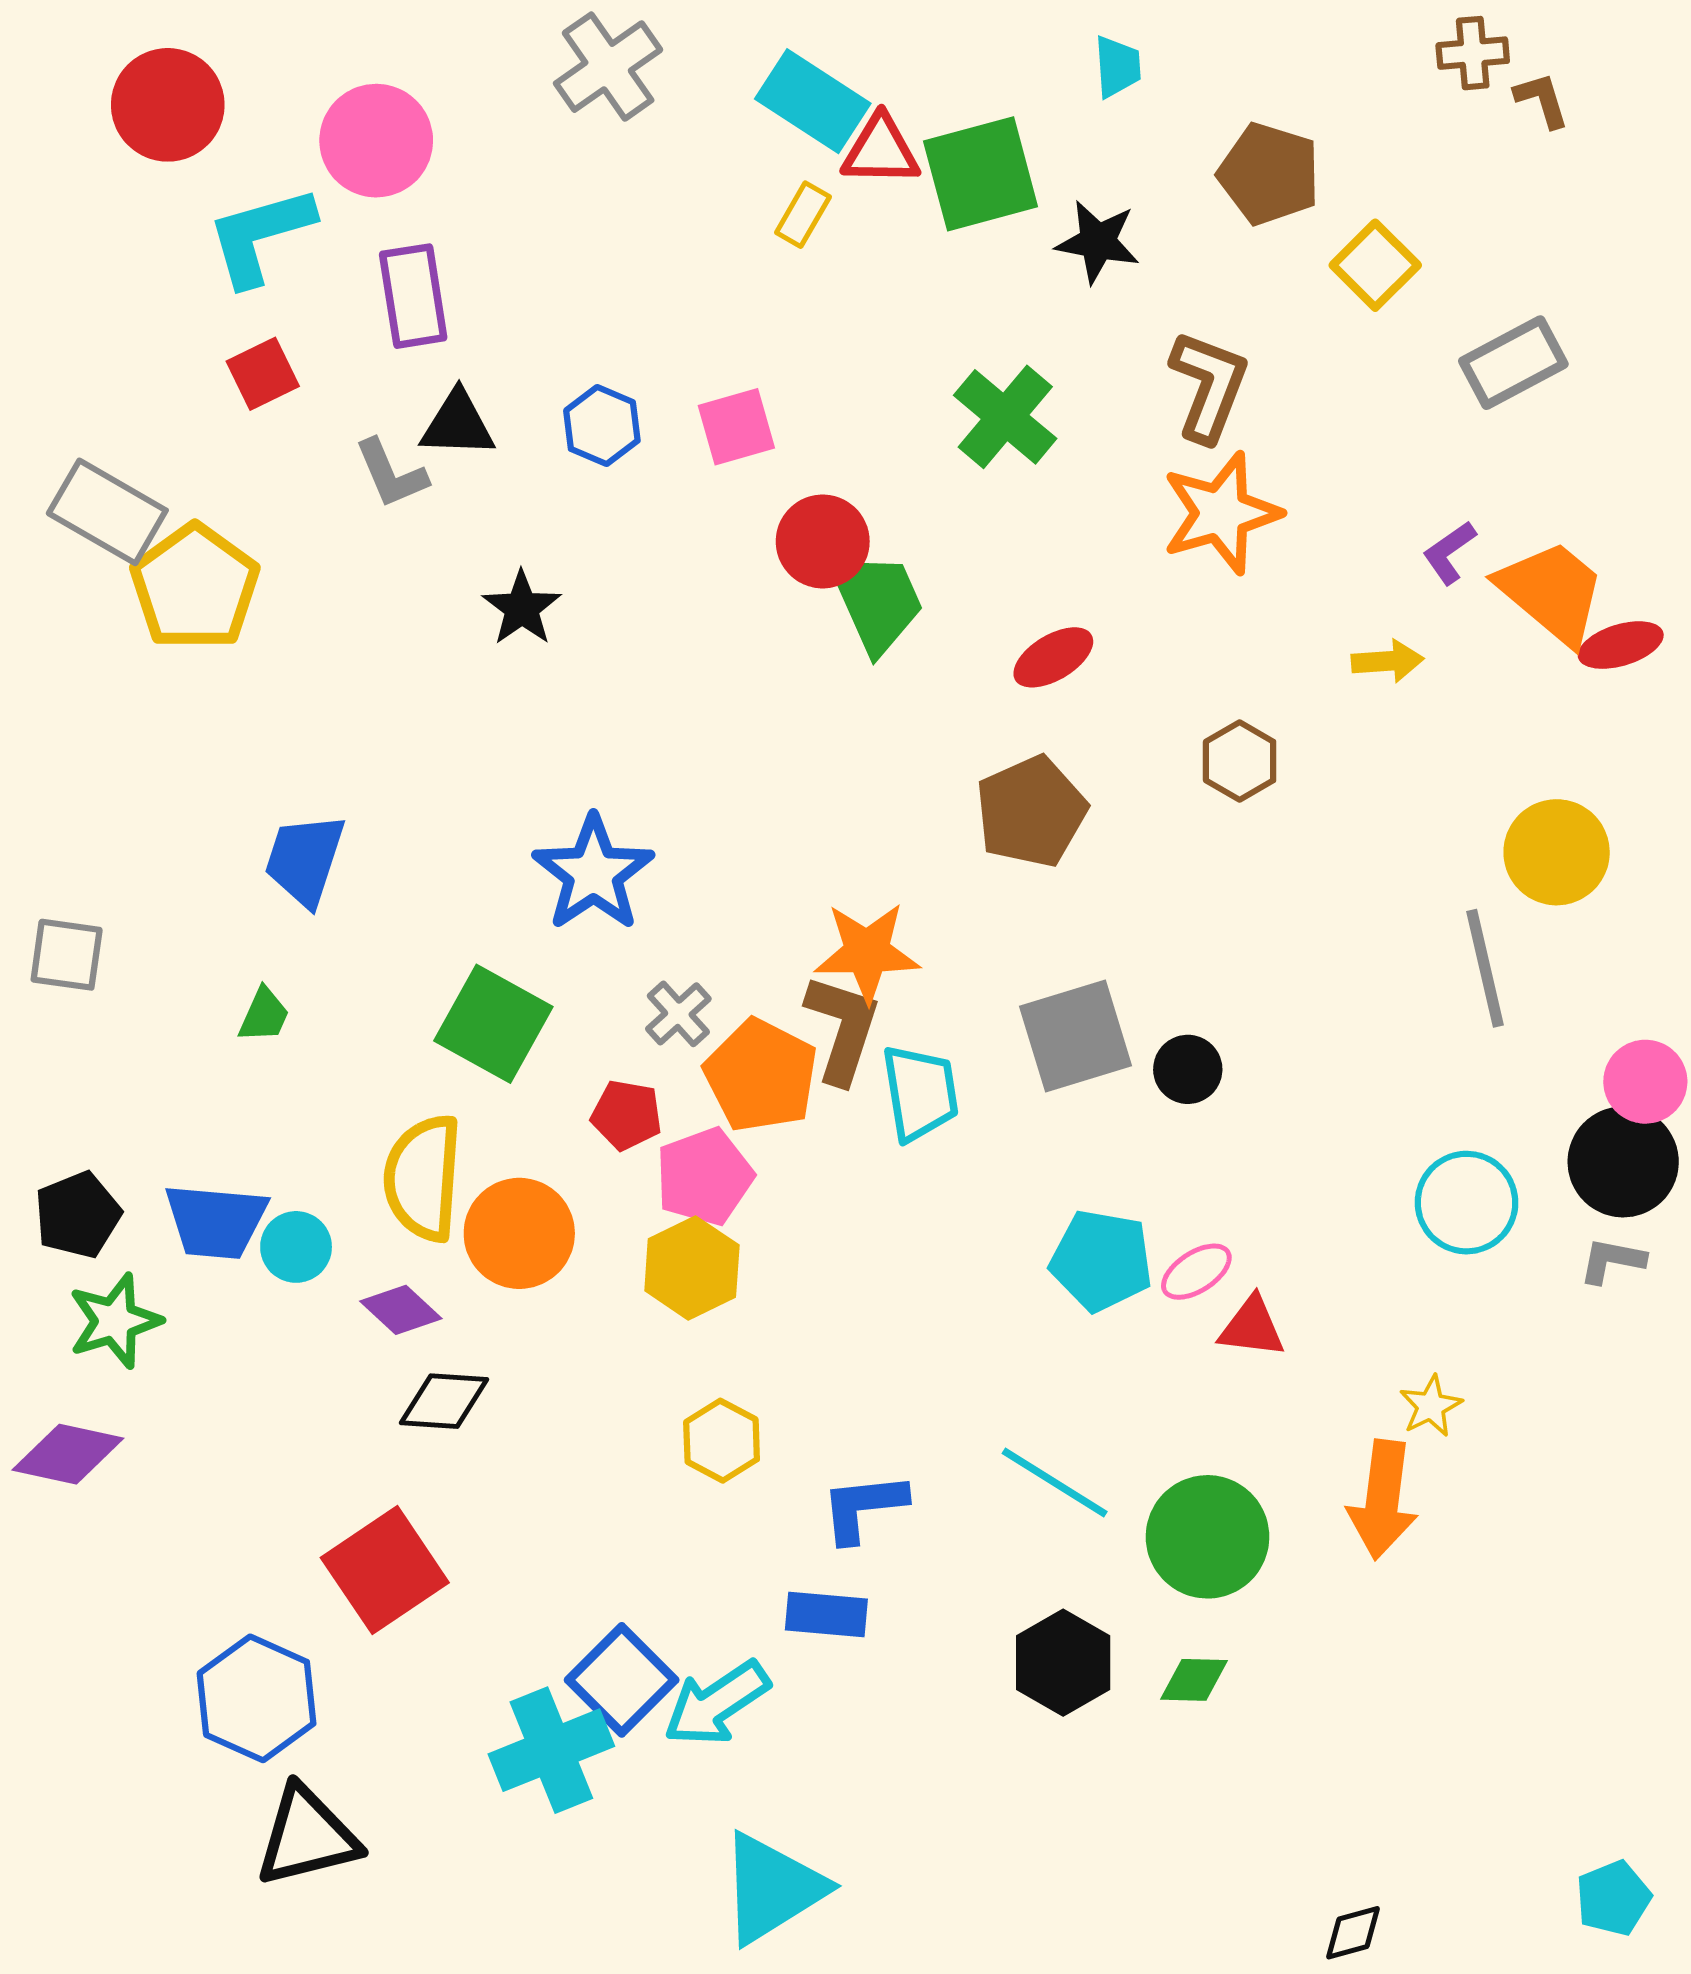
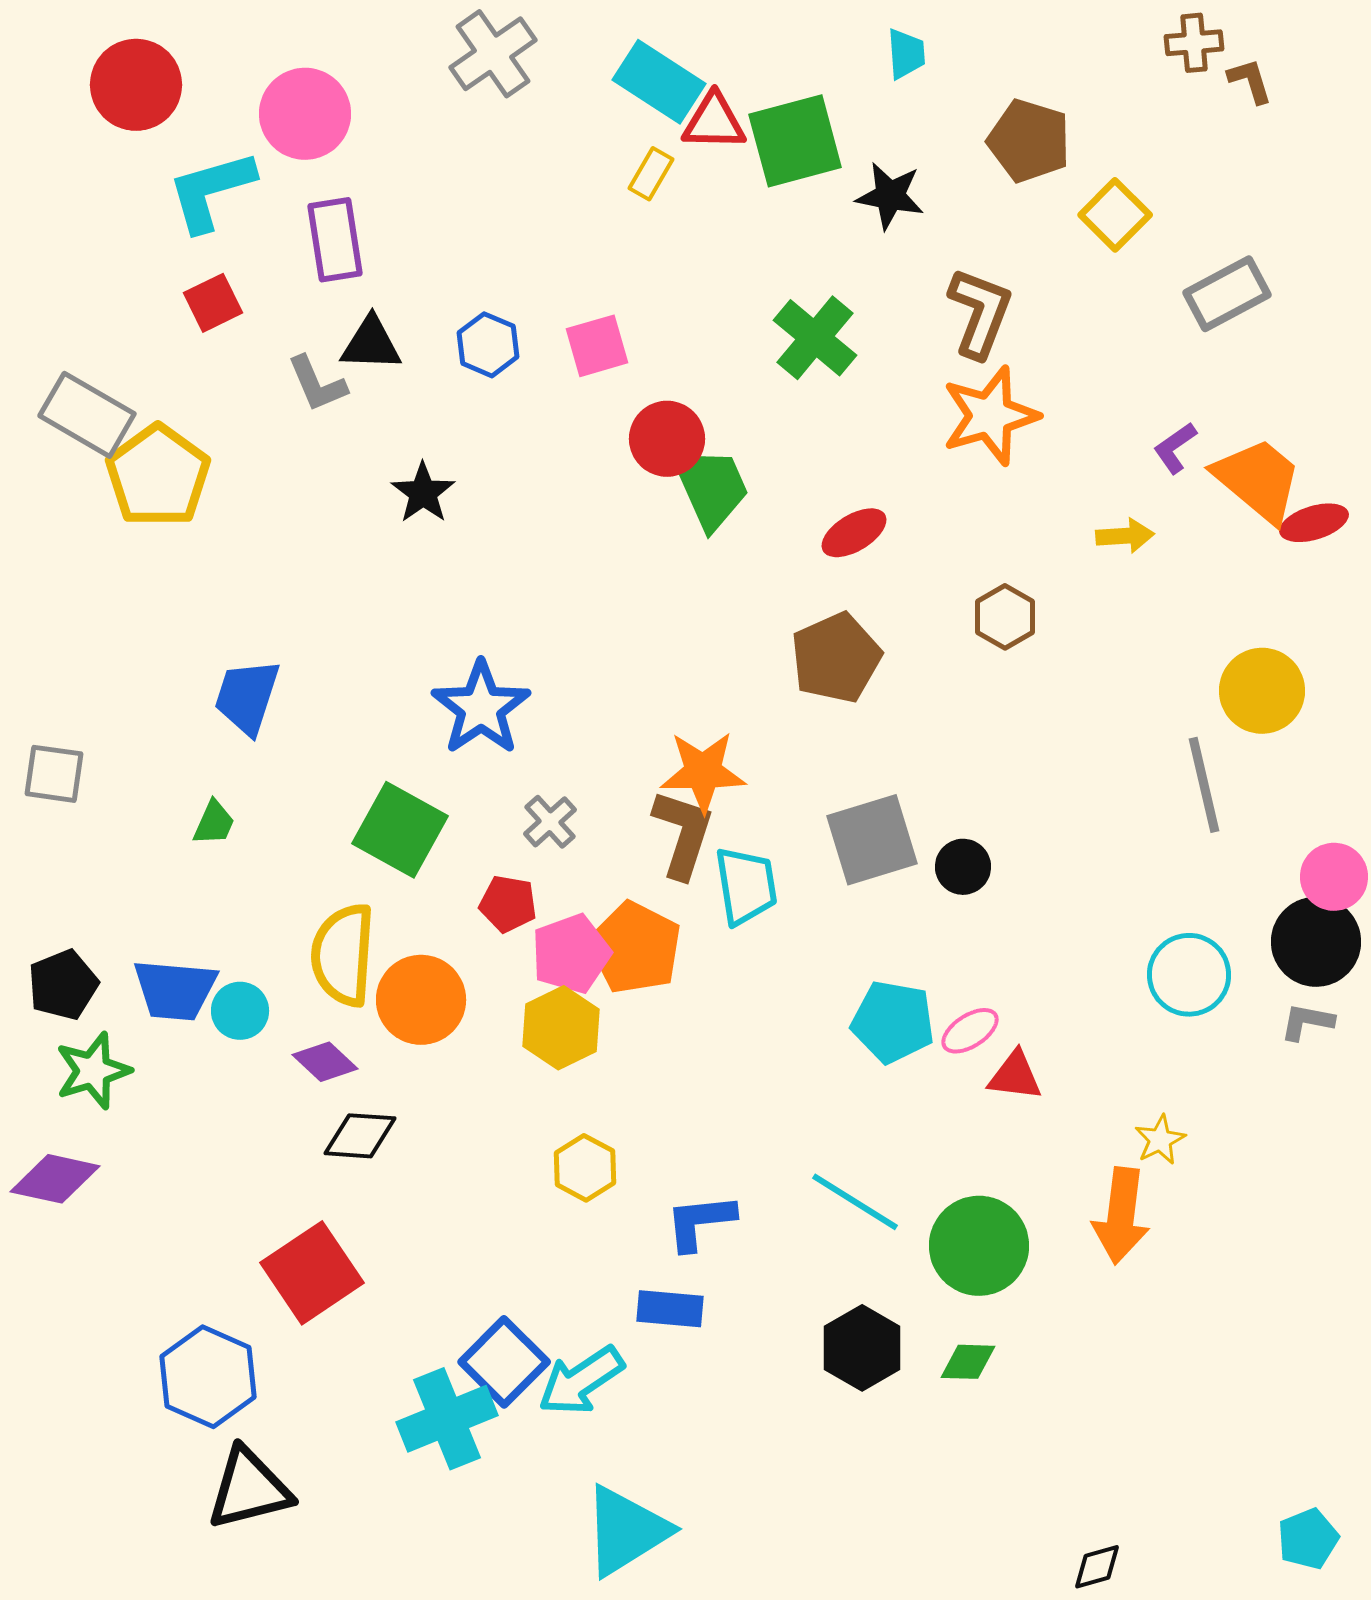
orange pentagon: (761, 1076) -> (635, 948), moved

